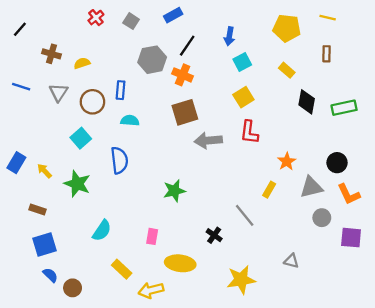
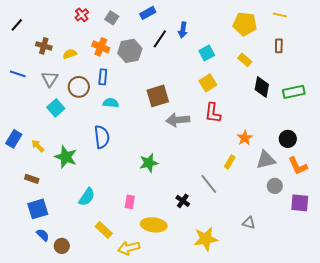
blue arrow: (229, 36) -> (183, 30), moved
orange cross: (183, 75) -> (101, 47), moved
cyan square: (81, 138) -> (56, 108), moved

